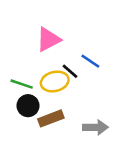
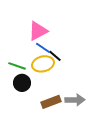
blue line: (90, 61) -> (43, 48), moved
brown rectangle: (51, 118) -> (51, 102), moved

